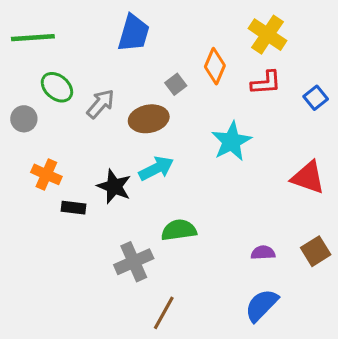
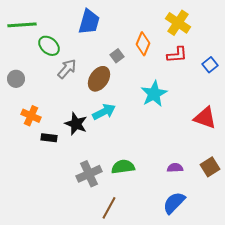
green ellipse: (57, 87) -> (49, 46), moved
brown ellipse: (149, 119) -> (99, 79), turned -45
green semicircle: (179, 230) -> (123, 167), moved

